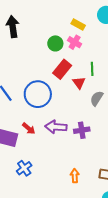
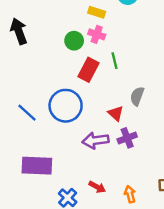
green line: (92, 69) -> (115, 61), moved
red triangle: (79, 83) -> (116, 113), moved
red arrow: (29, 128) -> (97, 187), moved

